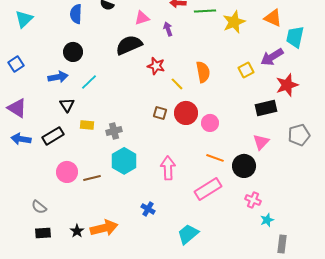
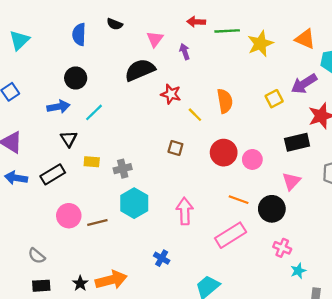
pink triangle: (142, 18) -> (155, 39), turned -35
red circle: (186, 113) -> (224, 153), moved
pink circle: (210, 123) -> (252, 159), moved

